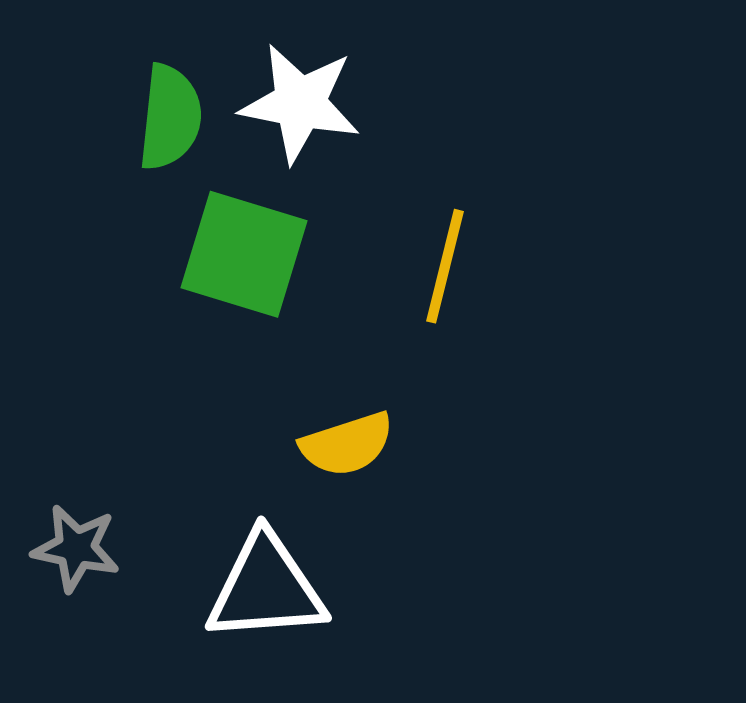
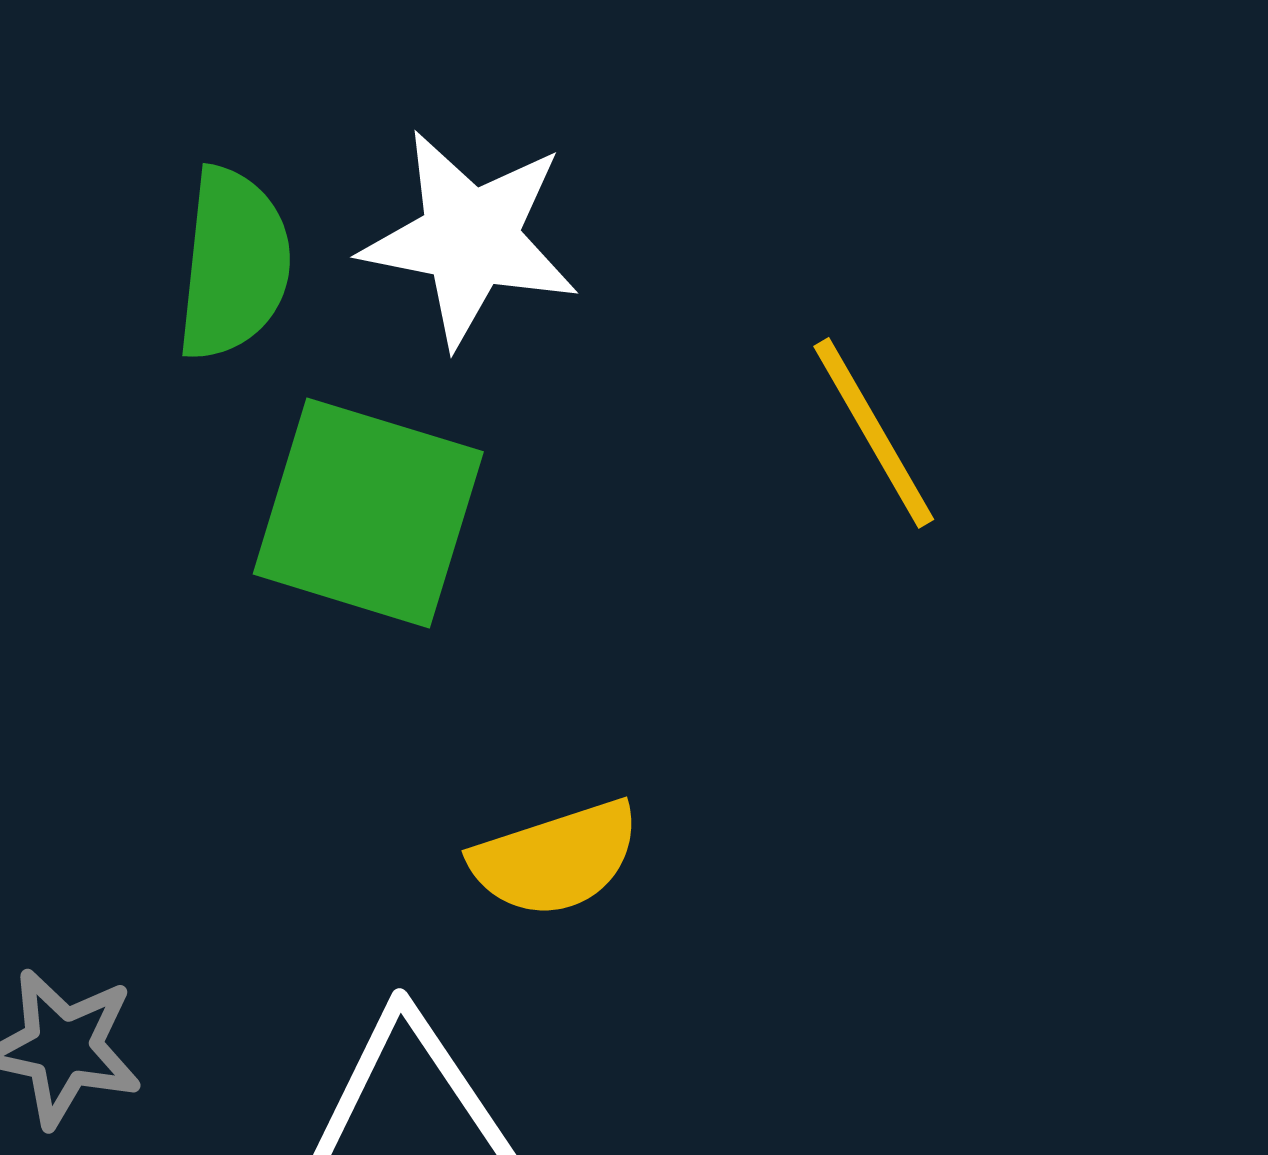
yellow line: (445, 266) -> (874, 433), moved, turned -44

